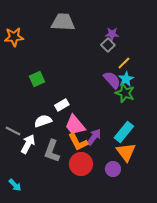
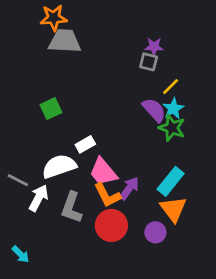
gray trapezoid: (63, 22) -> (65, 41), moved
orange star: (14, 37) -> (54, 18), moved
gray square: (108, 45) -> (149, 62), turned -32
white semicircle: (43, 121) -> (59, 166), size x1.4

